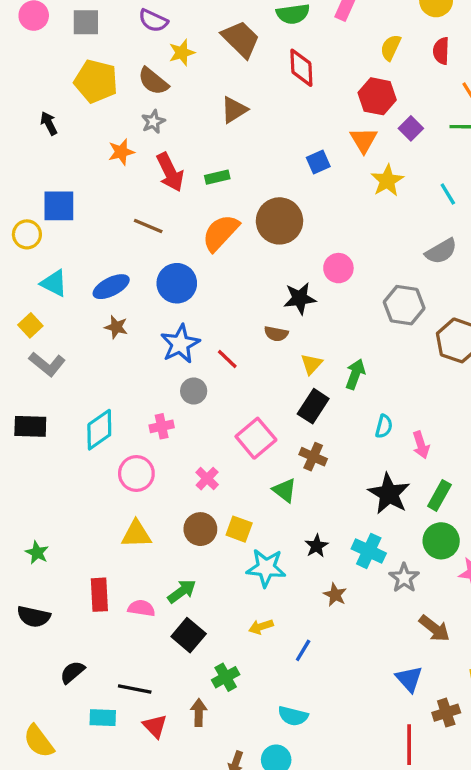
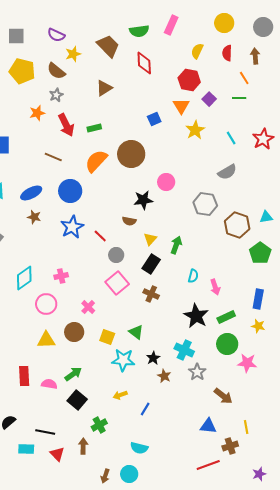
gray circle: (194, 391) -> (116, 255), moved
green triangle: (285, 490) -> (136, 332), moved
green rectangle: (439, 495) -> (226, 317), turned 36
brown circle: (200, 529) -> (74, 332), moved
black star: (317, 546) -> (153, 358), moved
gray star: (404, 578) -> (197, 372), moved
blue triangle: (409, 679) -> (208, 426), turned -42
red line: (409, 745) -> (208, 465), turned 70

